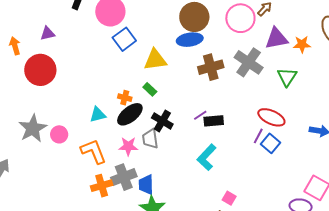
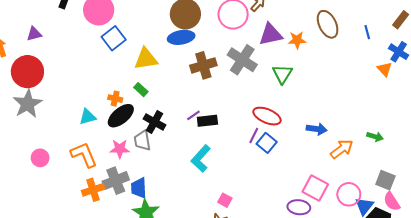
gray star: (33, 128) -> (28, 104), moved
pink circle: (59, 134) -> (40, 158), moved

